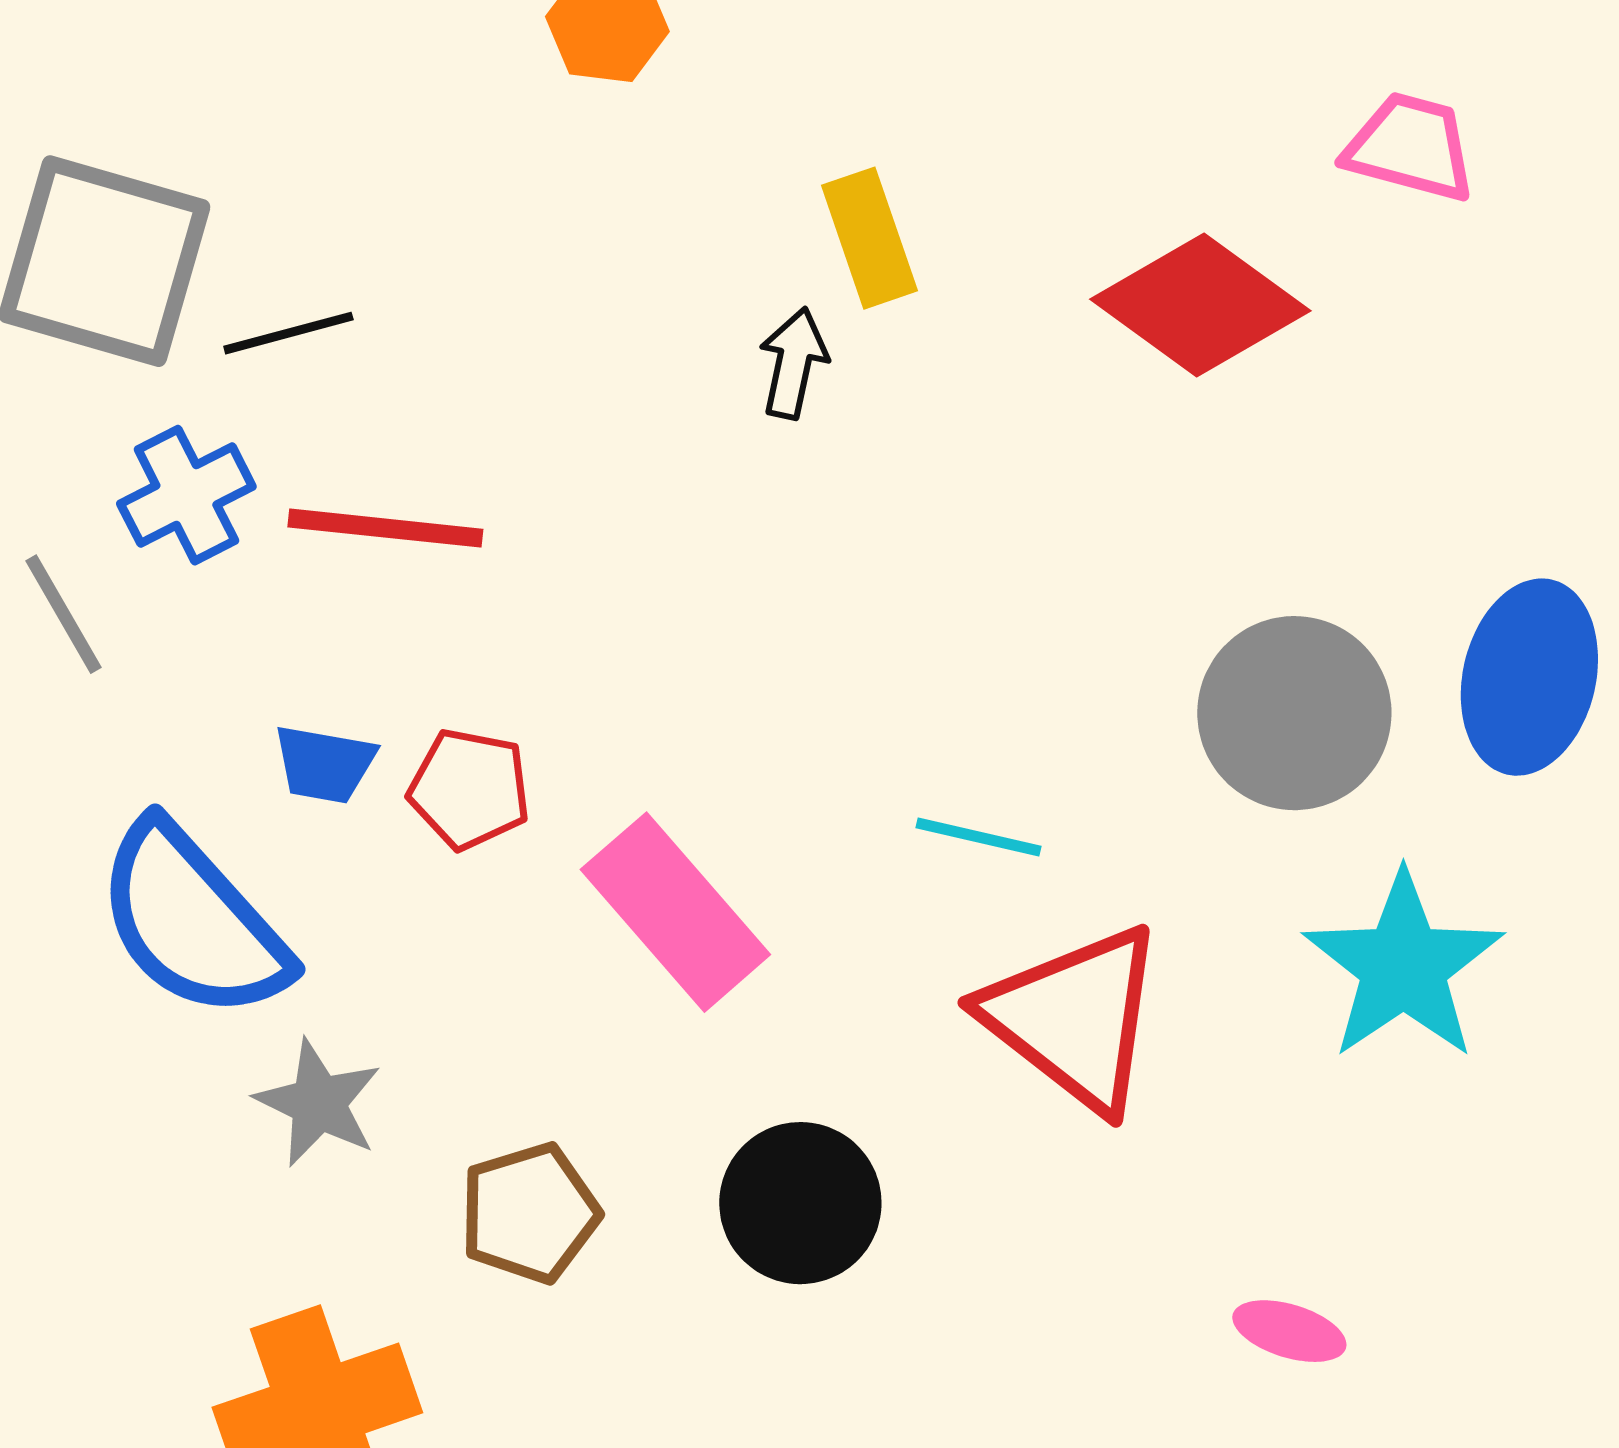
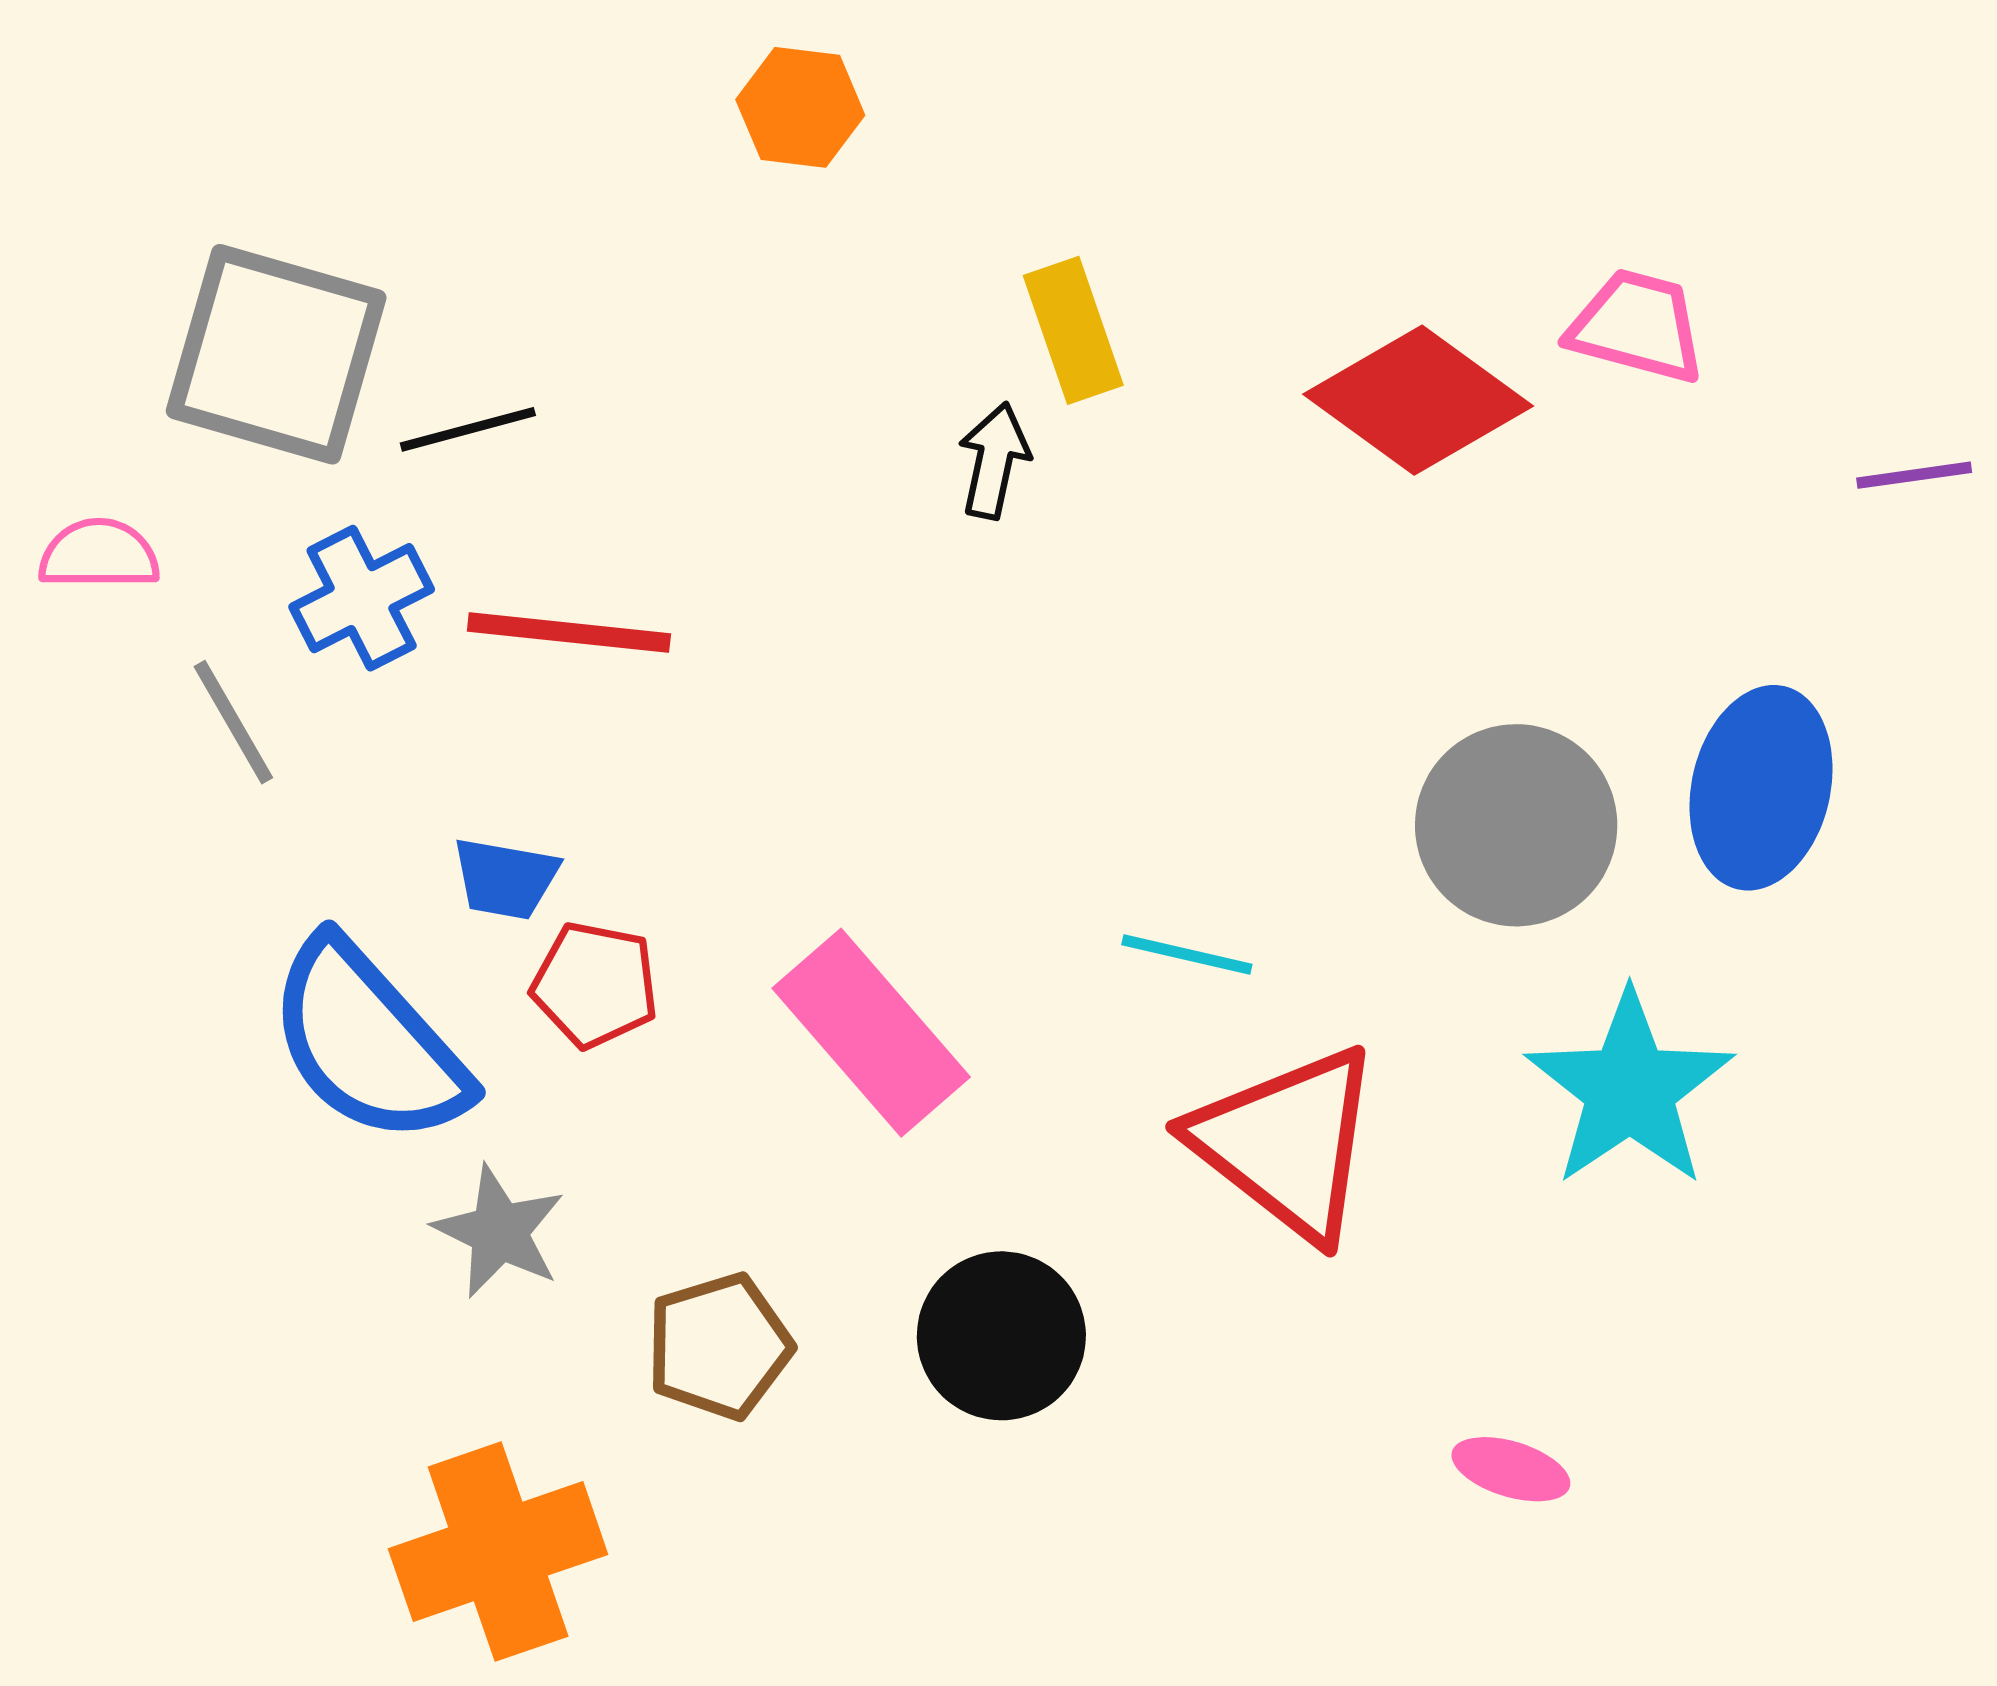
pink trapezoid: (1410, 147) -> (1637, 326), moved
red pentagon: (469, 789) -> (595, 985), moved

